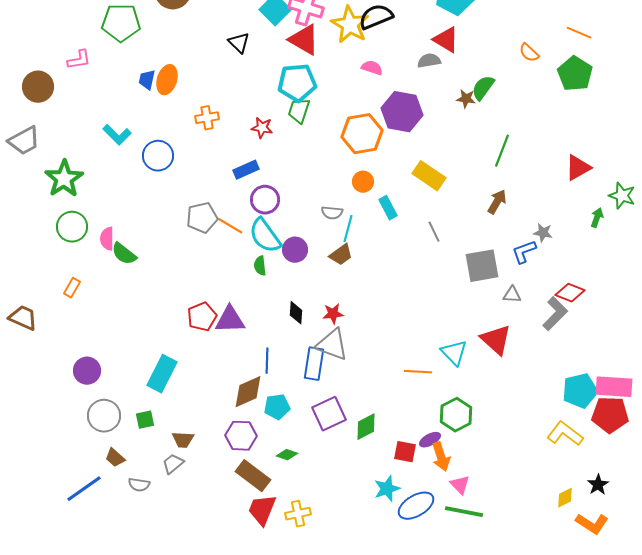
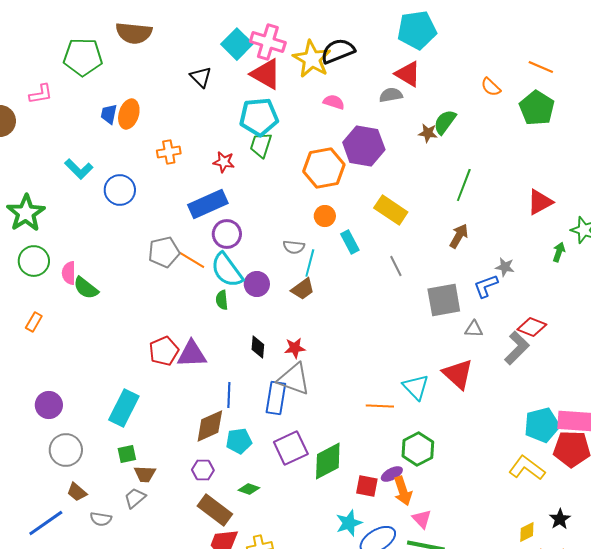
blue rectangle: (246, 170) -> (208, 204), size x1.5
green square: (145, 420) -> (127, 454), moved
green diamond: (366, 427) -> (328, 461), size x1.4
purple hexagon: (241, 436) -> (203, 470), size x0.7

